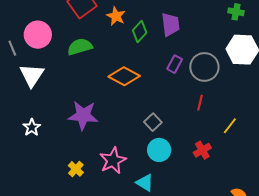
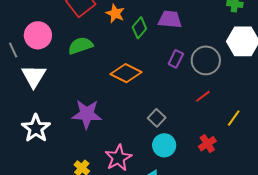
purple trapezoid: (170, 24) -> (170, 19), turned -75
red line: (200, 103) -> (203, 96), turned 42
white star: (32, 127) -> (36, 128), size x1.6

